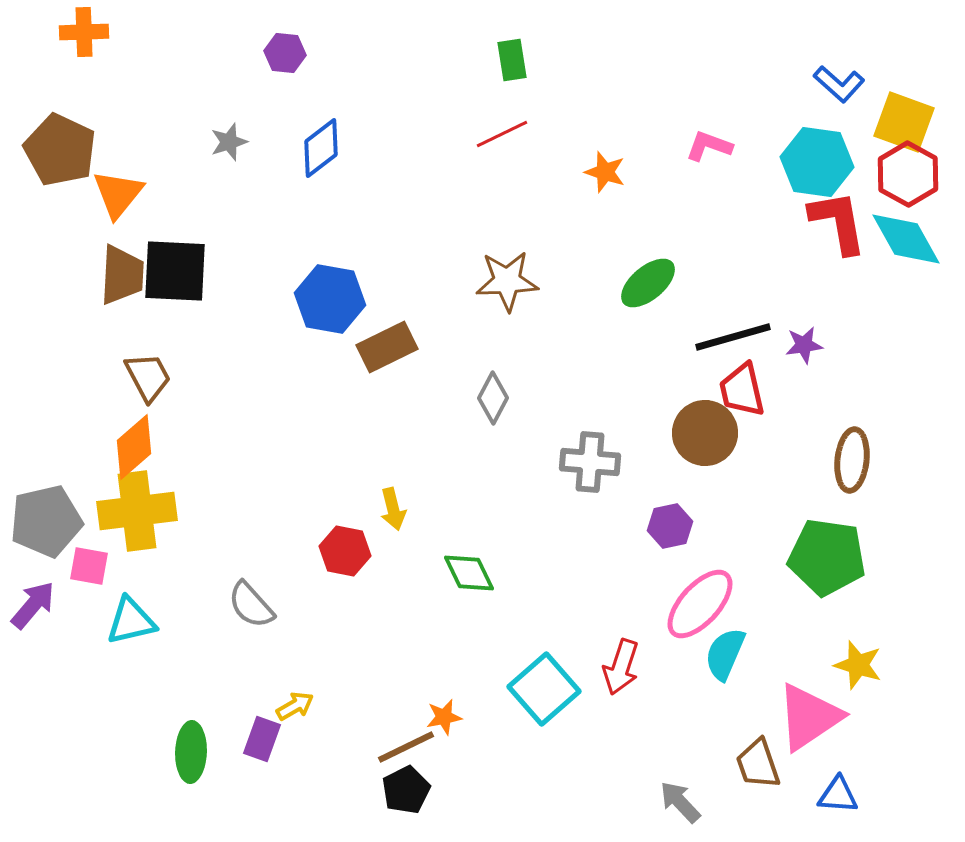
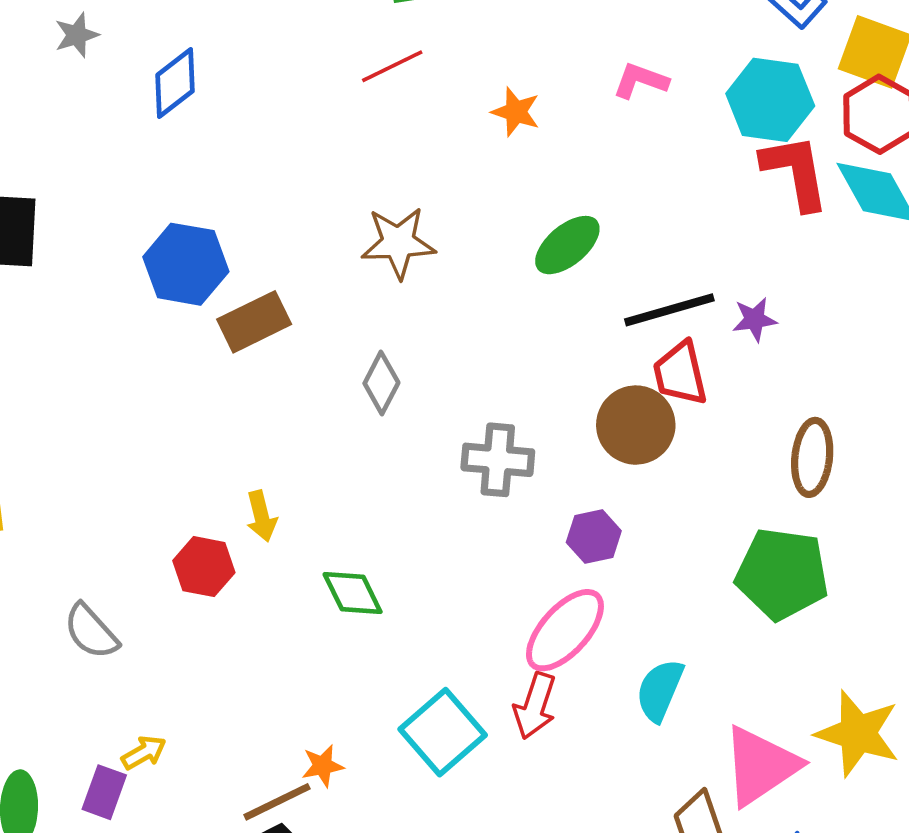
gray star: (229, 142) -> (77, 35), moved
pink ellipse: (700, 604) -> (565, 630), moved
yellow star: (858, 665) -> (858, 733), moved, size x1.5

